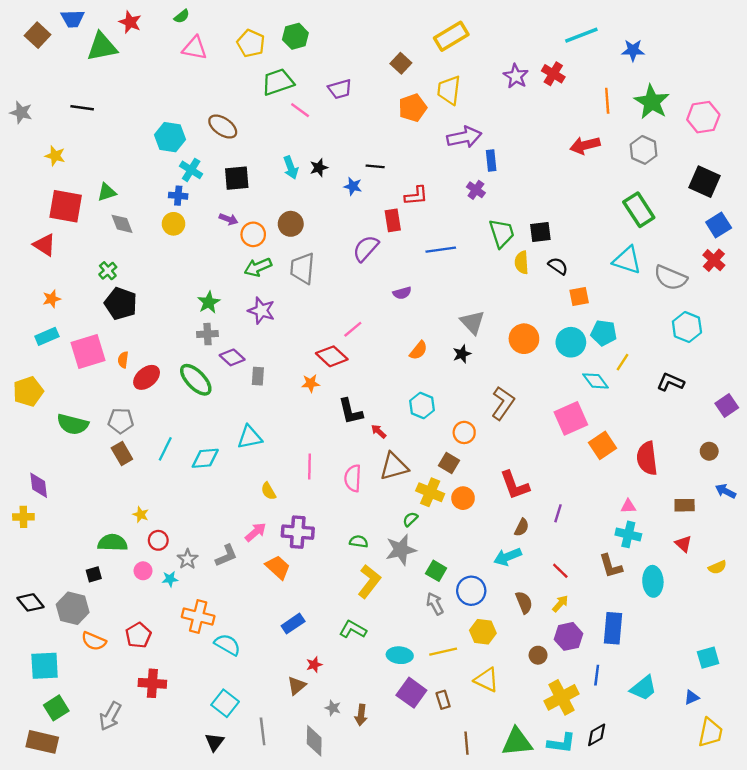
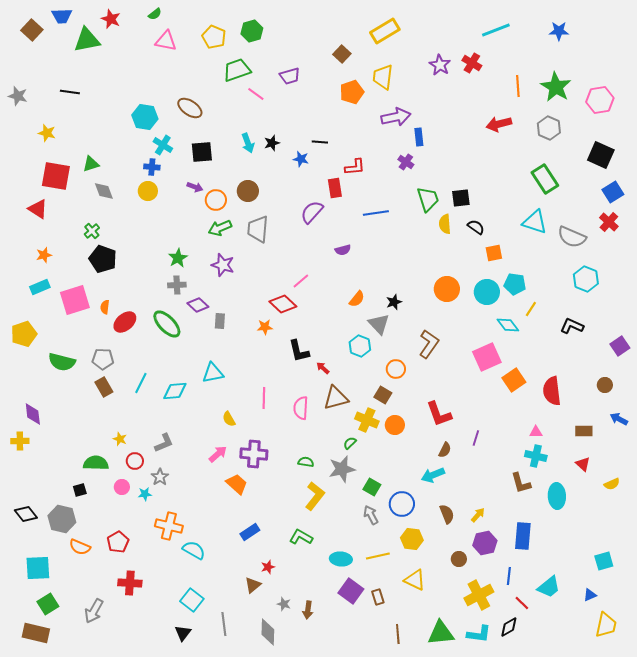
blue star: (633, 50) -> (559, 31), moved
gray triangle: (472, 322) -> (379, 324), moved
gray L-shape: (226, 556) -> (164, 443), moved
red line: (560, 571) -> (522, 603), moved

